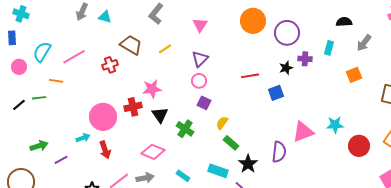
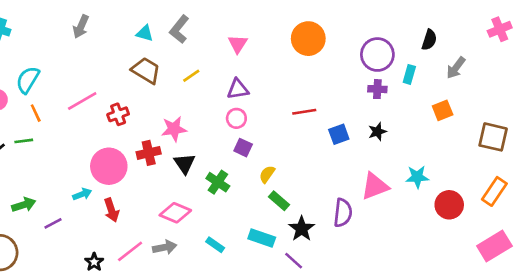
cyan triangle: (105, 17) -> (145, 33), moved
black semicircle: (344, 22) -> (429, 40), turned 112
purple circle: (287, 33) -> (377, 55), moved
pink line: (74, 57) -> (82, 101), moved
purple triangle: (200, 59) -> (238, 89), turned 36
red cross: (110, 65) -> (118, 114), moved
black star: (286, 68) -> (377, 132), moved
orange line: (56, 81) -> (36, 113), moved, turned 56

